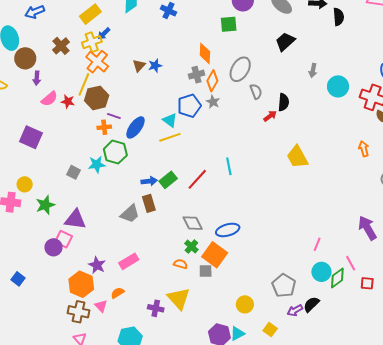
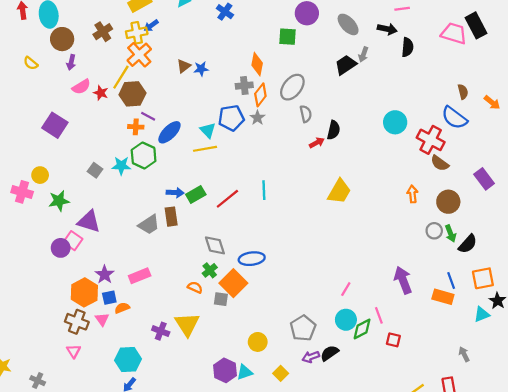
gray arrow: (313, 70) -> (363, 55), moved
yellow trapezoid: (297, 157) -> (339, 192), turned -130
blue square: (18, 279) -> (109, 298), moved, turned 32

